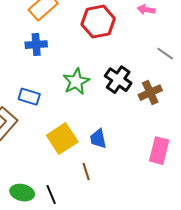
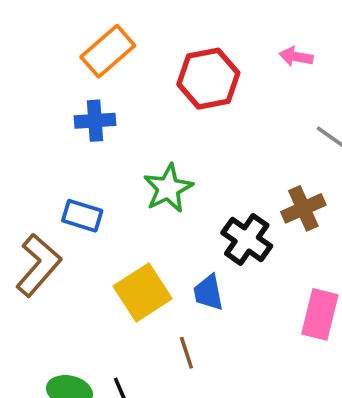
black cross: (118, 80) -> (247, 239), moved

